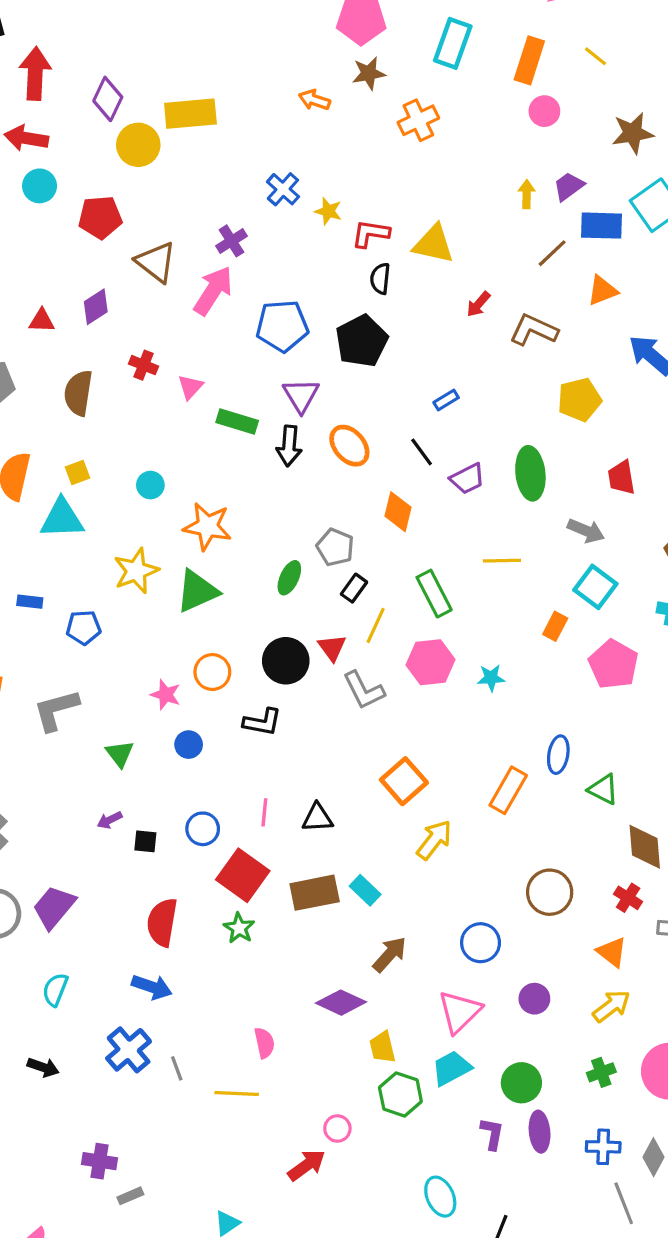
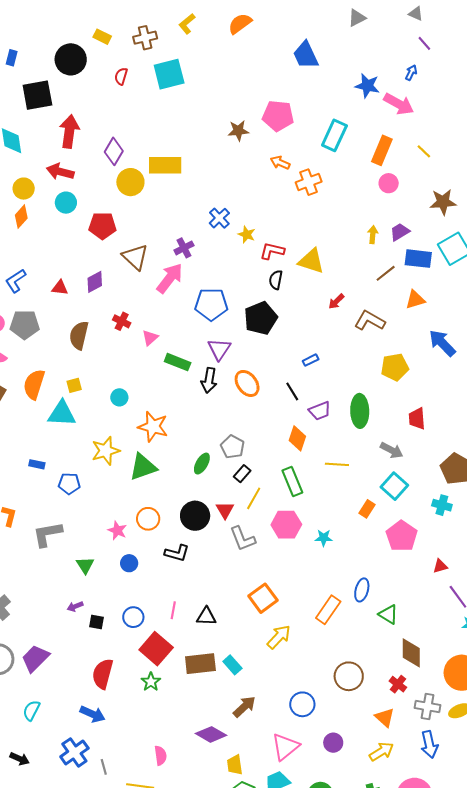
brown star: (369, 73) -> (238, 131), moved
orange arrow: (314, 100) -> (280, 163), moved
orange diamond: (398, 512) -> (297, 438), moved

